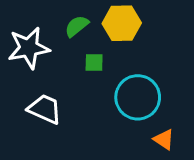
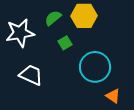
green square: (94, 62) -> (65, 43), turned -32

